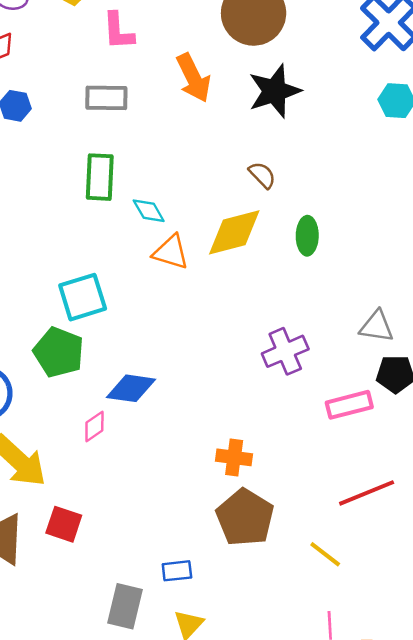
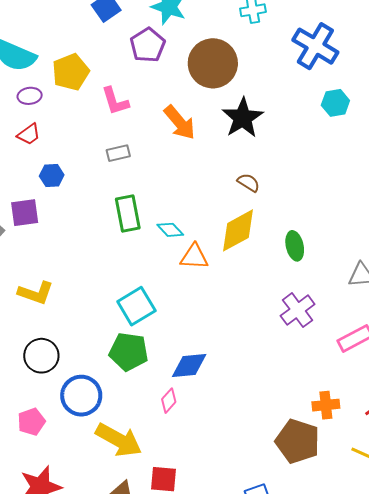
gray rectangle: (106, 98) -> (118, 153), size x0.7
green ellipse: (307, 236) -> (295, 246), moved
orange cross: (234, 457) -> (326, 405), moved

